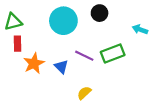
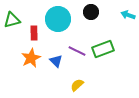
cyan arrow: (140, 29) -> (128, 15), moved
red rectangle: (17, 44) -> (34, 33), moved

